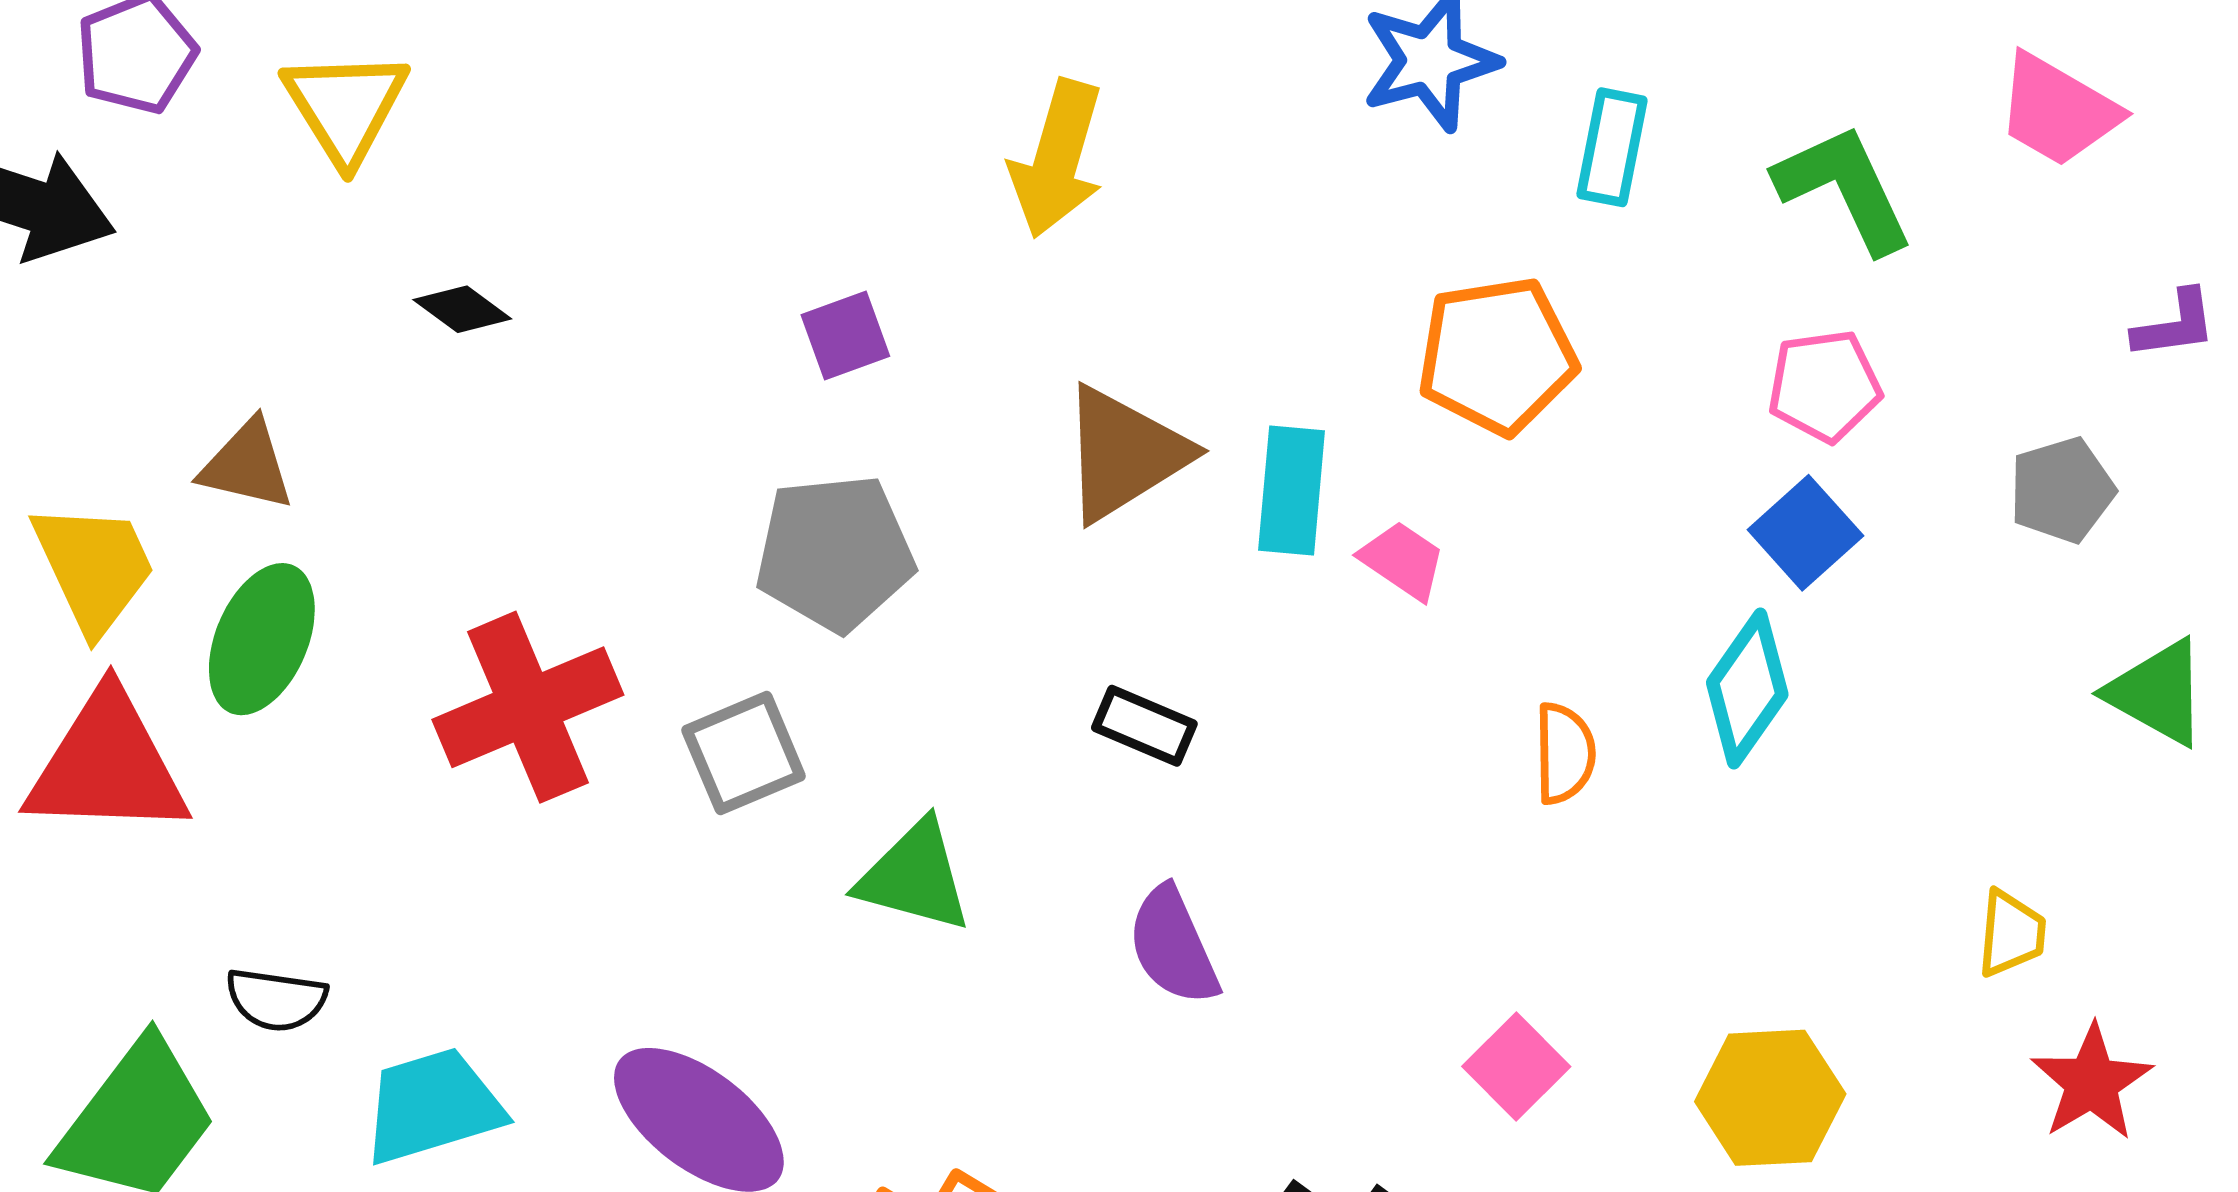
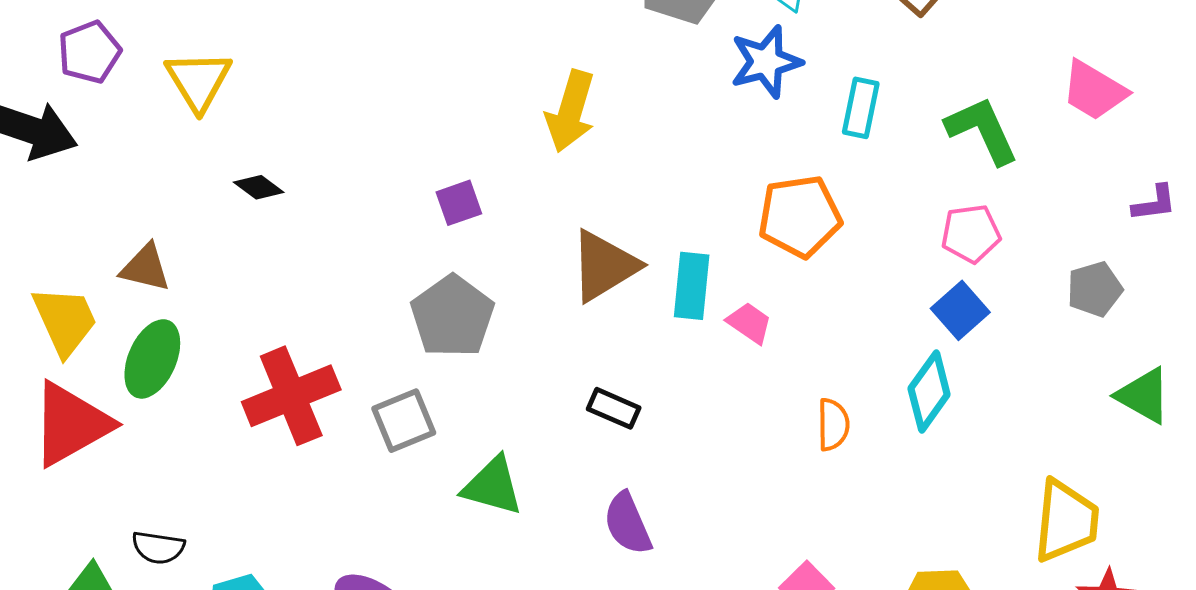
gray pentagon: (835, 553) -> (452, 316), turned -30
red triangle: (107, 765) -> (71, 424), turned -32
yellow trapezoid: (2011, 933) -> (1066, 521), size x1.8

